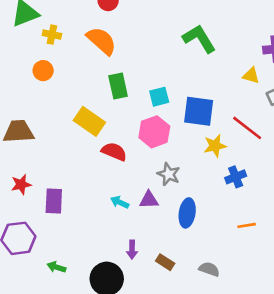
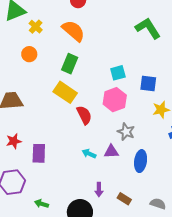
yellow cross: (52, 35) -> (36, 27), turned 32
green rectangle: (118, 86) -> (70, 64), moved, turned 36
blue square: (199, 111) -> (148, 83), size x0.7
red semicircle: (114, 152) -> (84, 115), turned 42

